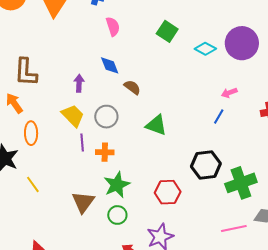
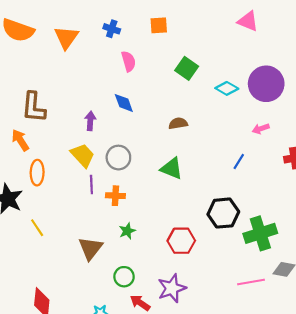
brown semicircle: (132, 87) -> (178, 123), moved, turned -48
pink arrow: (229, 93) -> (261, 129), moved
green star: (117, 185) -> (127, 231), size x0.6
green circle: (117, 215) -> (124, 277), moved

